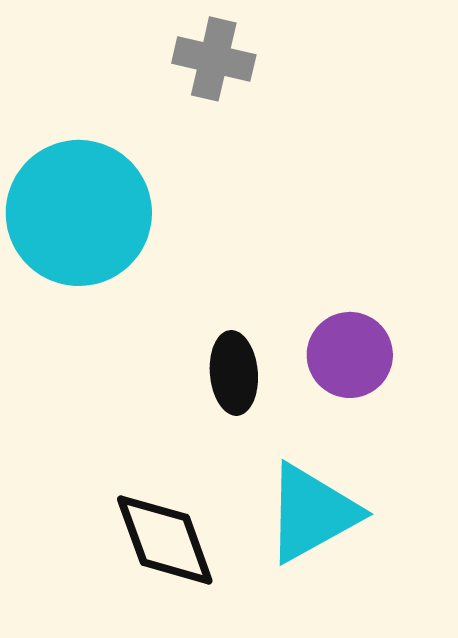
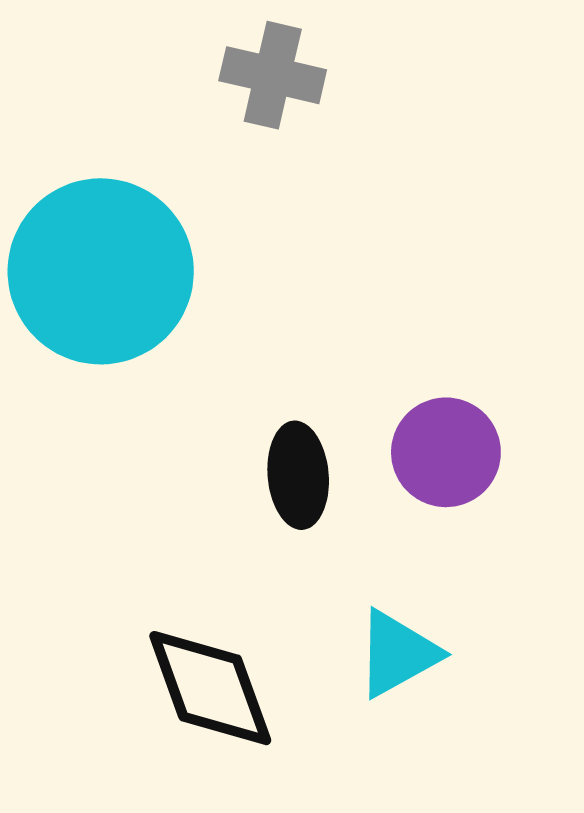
cyan triangle: (312, 513) -> (398, 654), size x0.7

